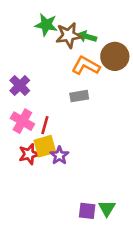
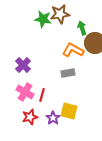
brown star: (69, 35) -> (60, 14), moved
green arrow: (87, 37) -> (82, 28), moved, turned 56
yellow square: (45, 146) -> (69, 111), moved, turned 30

